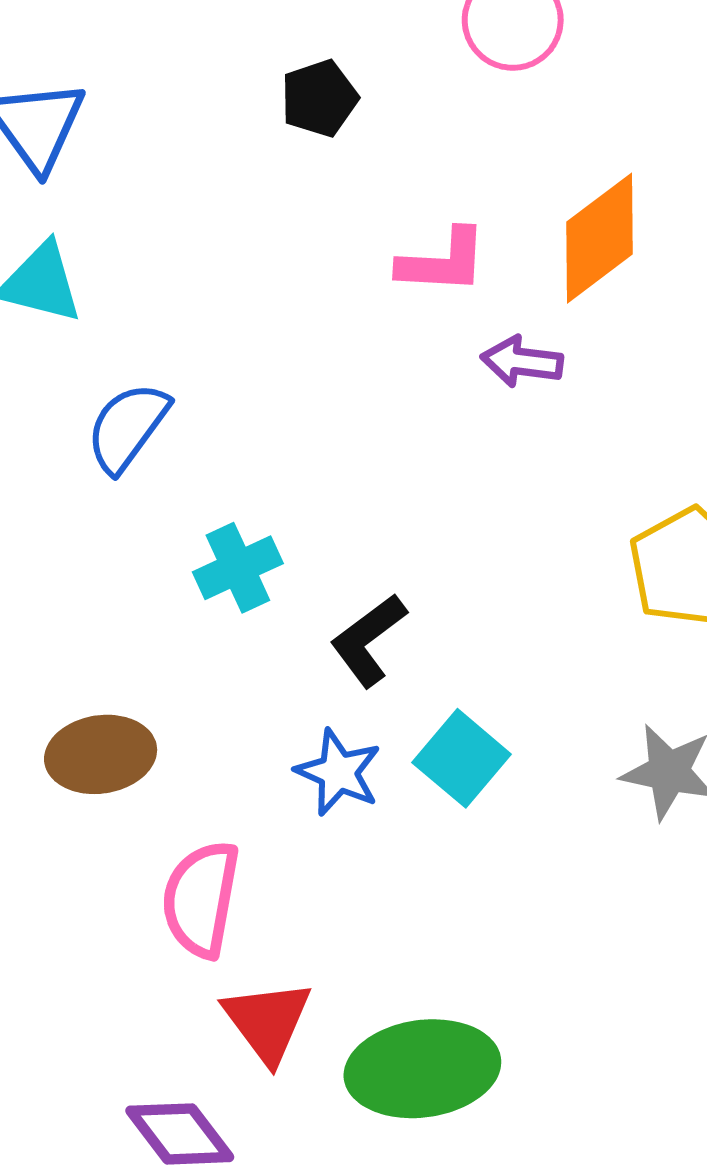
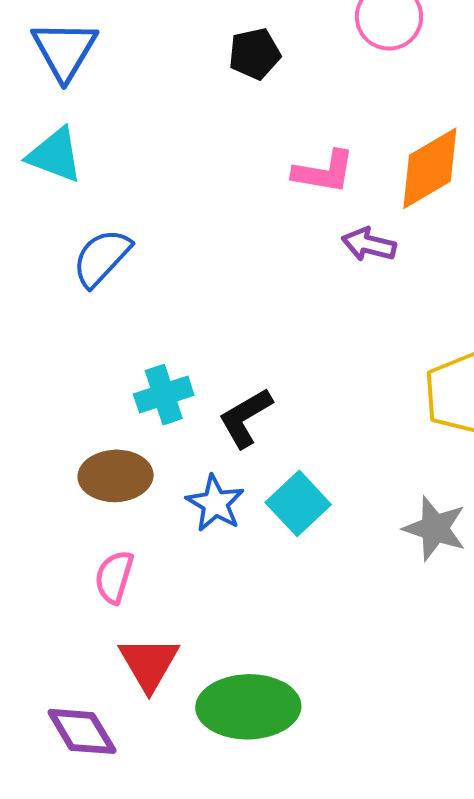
cyan cross: (238, 568) -> (164, 395), moved
brown ellipse: (101, 754) -> (116, 476), moved
pink semicircle: (201, 899) -> (114, 577), size x0.7

